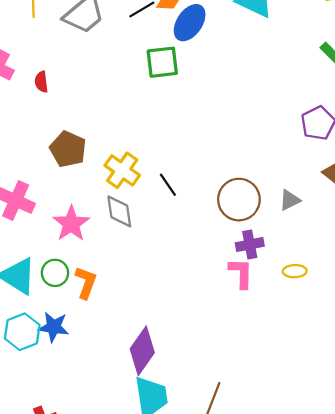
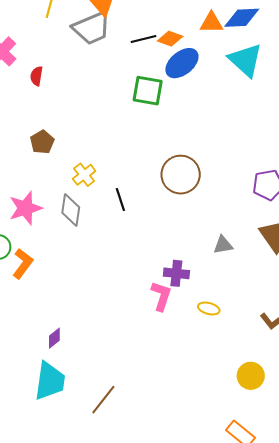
brown pentagon: (68, 149) -> (42, 142), size x0.7
yellow cross: (122, 170) -> (84, 175), size x0.7
brown circle: (239, 200) -> (181, 175), moved
purple diamond: (142, 351) -> (54, 338), size x0.5

